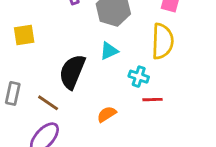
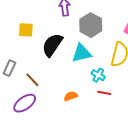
cyan triangle: (109, 51) -> (82, 53), size x1.5
black semicircle: (72, 72) -> (52, 45), moved

